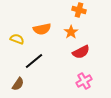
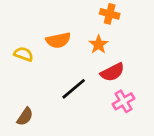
black line: (34, 61) -> (74, 89), moved
pink cross: (84, 81) -> (124, 101), moved

